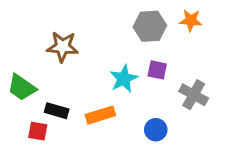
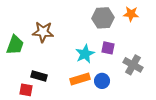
green trapezoid: (22, 87) -> (15, 45), moved, turned -105
orange rectangle: (100, 115) -> (80, 79), moved
blue circle: (156, 130) -> (102, 81), moved

